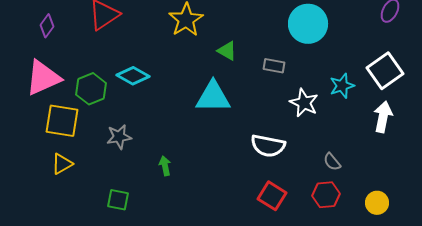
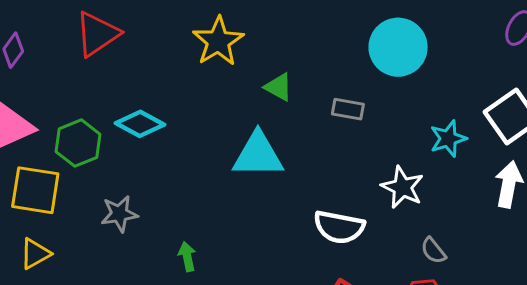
white star: (304, 103) -> (402, 187), moved

